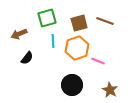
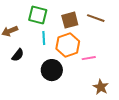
green square: (47, 18) -> (38, 15), turned 30
pink line: (98, 61) -> (89, 58), turned -32
black circle: (72, 85) -> (52, 70), moved

